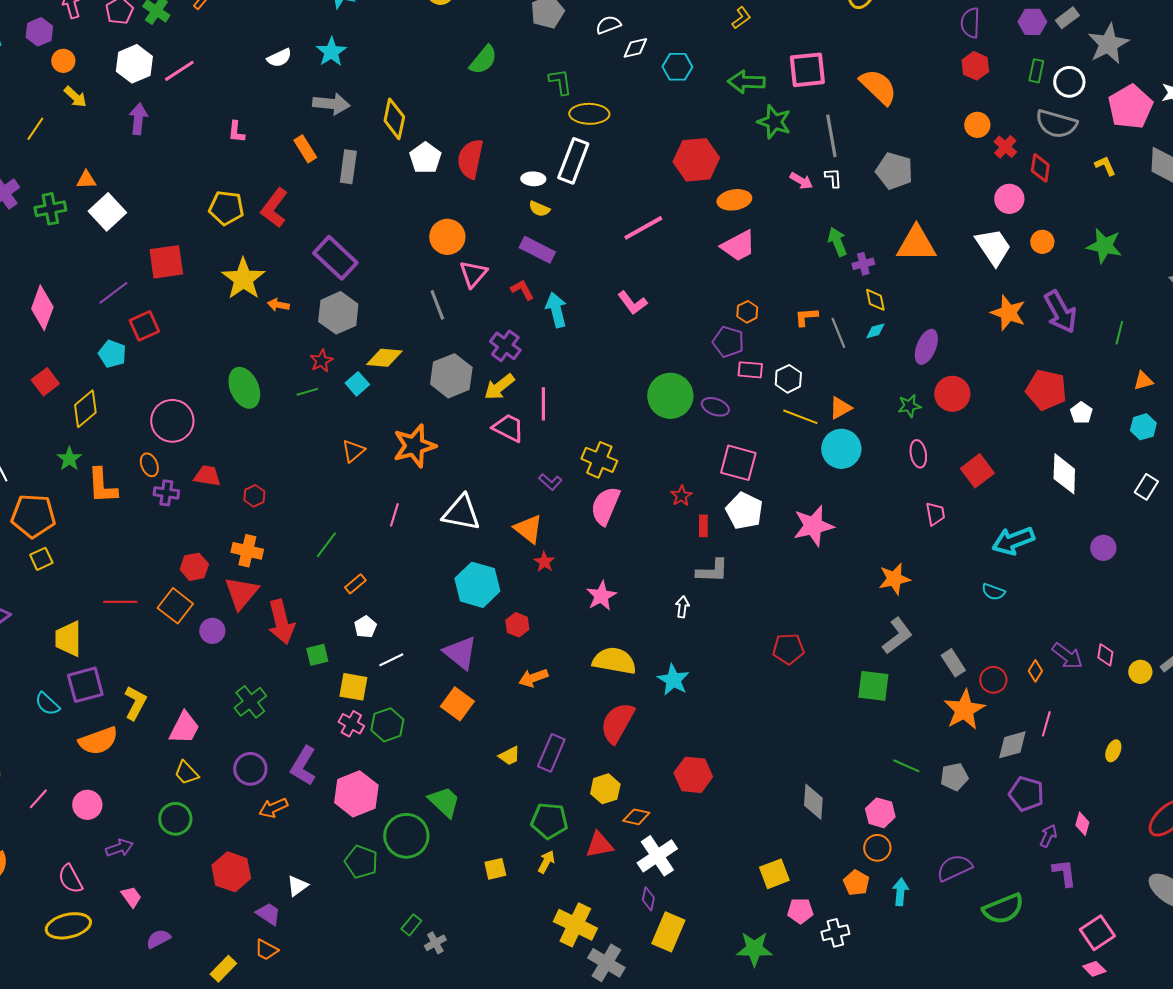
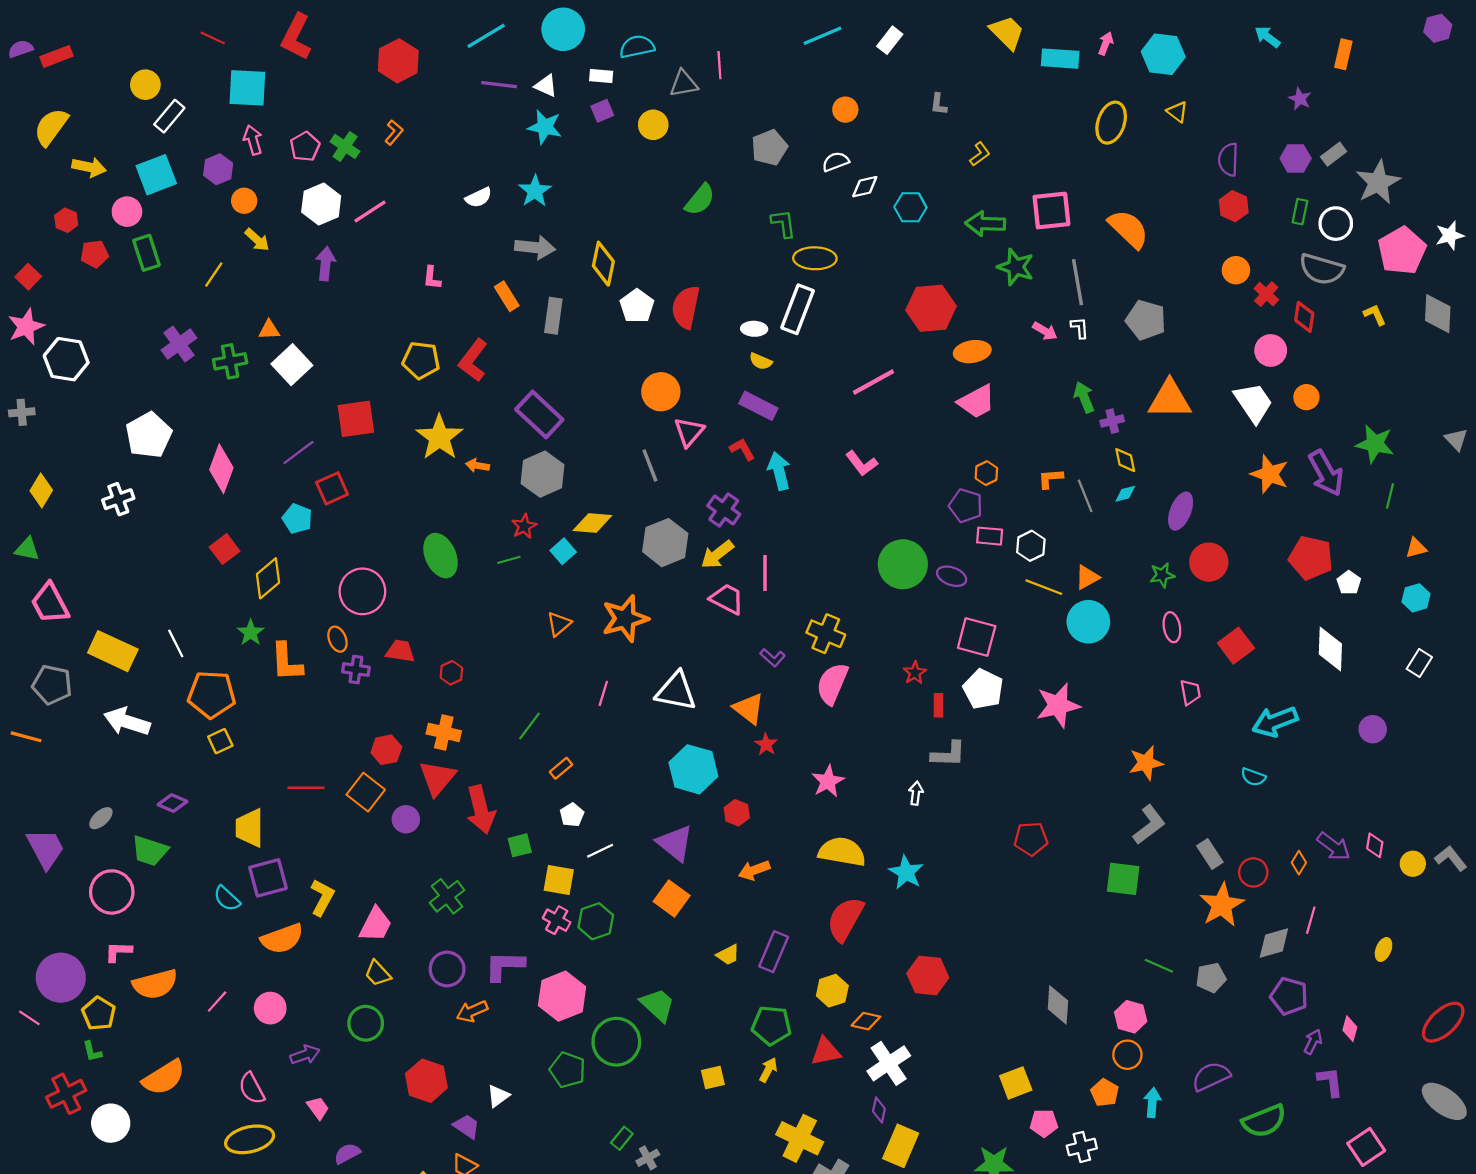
green star: (1104, 246) -> (1375, 444), moved
purple L-shape: (303, 766) -> (505, 966), turned 60

